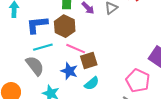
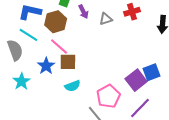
cyan line: (43, 47) -> (28, 35), turned 30
cyan semicircle: (92, 83) -> (72, 86), moved

